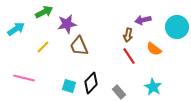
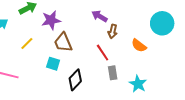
purple arrow: (143, 20) -> (100, 16), moved, turned 42
red line: (129, 56) -> (103, 53), moved
cyan square: (69, 86) -> (53, 64), moved
gray rectangle: (119, 92) -> (113, 73), moved, turned 32

